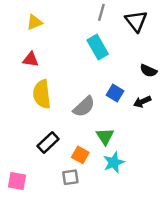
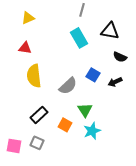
black triangle: (136, 21) -> (110, 31), moved, turned -42
gray square: (70, 177) -> (37, 143), moved, turned 32

